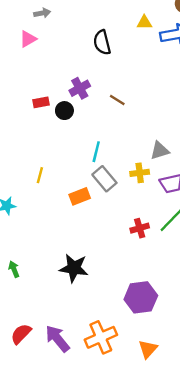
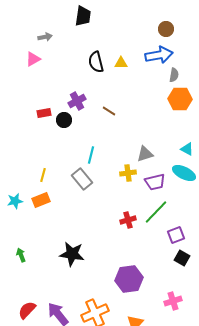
yellow triangle: (144, 22) -> (121, 63), moved
gray rectangle: (104, 179) -> (82, 179), moved
orange rectangle: (80, 196) -> (41, 200), moved

